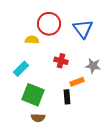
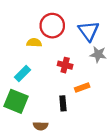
gray star: (93, 66) -> (98, 54), moved
green square: (33, 95) -> (16, 101), moved
black rectangle: (67, 97) -> (63, 103), moved

